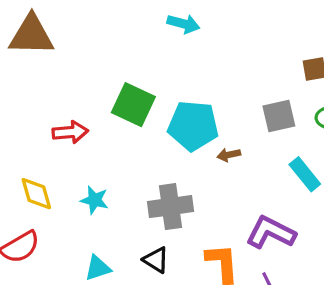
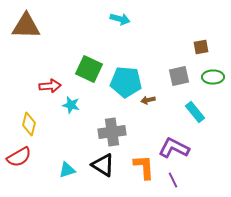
yellow diamond: (36, 194) -> (29, 124), turned 30
cyan star: (94, 200) -> (71, 105), moved
black triangle: (156, 260) -> (103, 165), size x1.4

